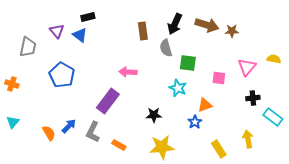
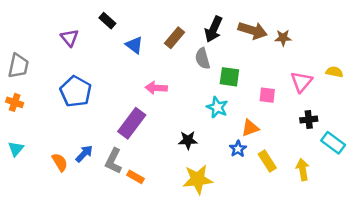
black rectangle: (88, 17) -> (107, 21), turned 56
brown rectangle: (143, 31) -> (174, 38), turned 48
blue triangle: (80, 35) -> (134, 45), moved
gray trapezoid: (28, 47) -> (18, 66), moved
orange rectangle: (119, 145) -> (135, 177), moved
yellow rectangle: (219, 149) -> (267, 161), moved

